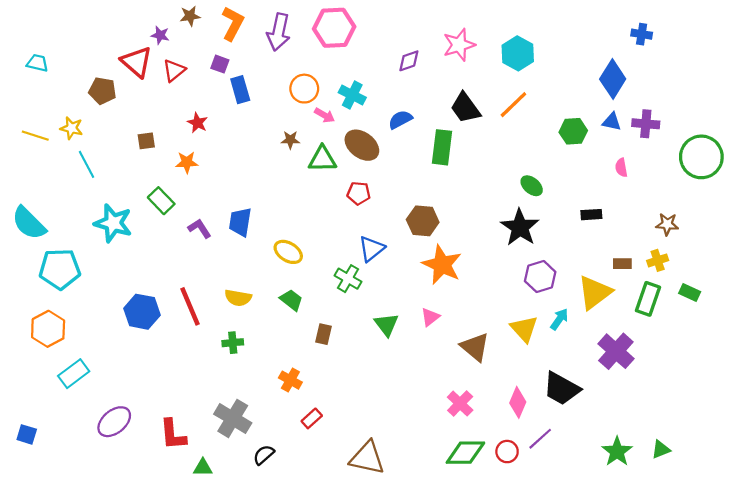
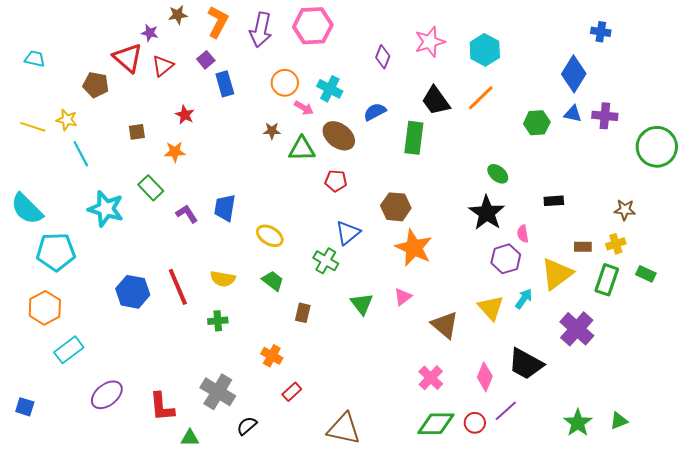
purple diamond: (409, 61) -> (383, 57), turned -50
purple square: (220, 64) -> (206, 60), turned 30
pink semicircle: (621, 168) -> (523, 234), moved

